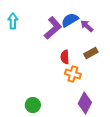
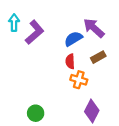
blue semicircle: (70, 20) -> (73, 39), moved
purple arrow: (87, 26) -> (94, 28), size x1.5
purple L-shape: (53, 28) -> (35, 32), moved

